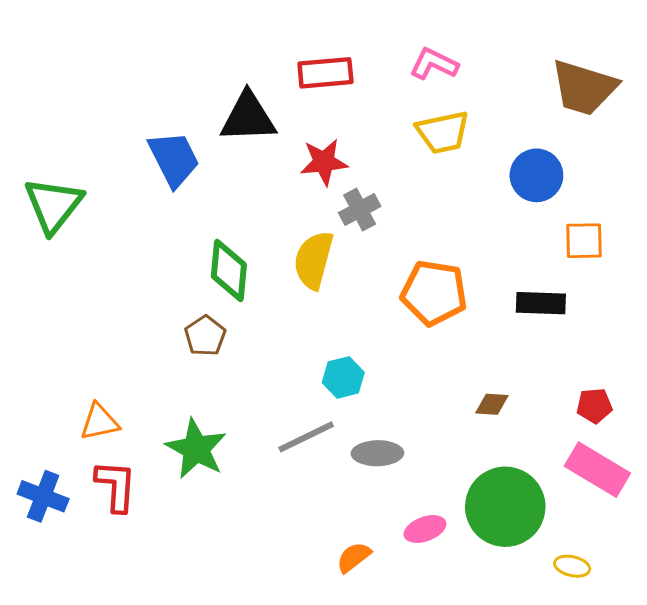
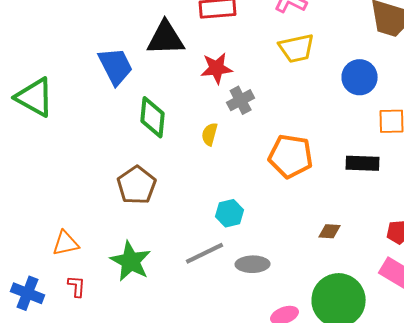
green triangle: (53, 205) -> (35, 97), turned -39
yellow semicircle: (314, 260) -> (210, 134), size x0.6
green diamond: (229, 270) -> (153, 117), moved
brown pentagon: (205, 336) -> (137, 185), size x1.4
red L-shape: (116, 486) -> (77, 286), size x0.6

